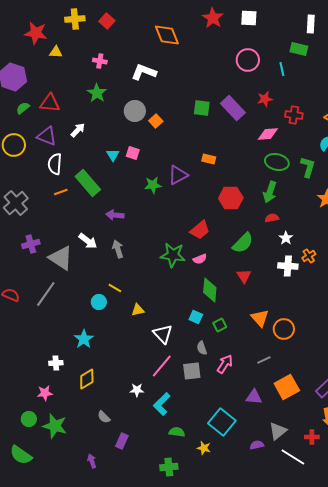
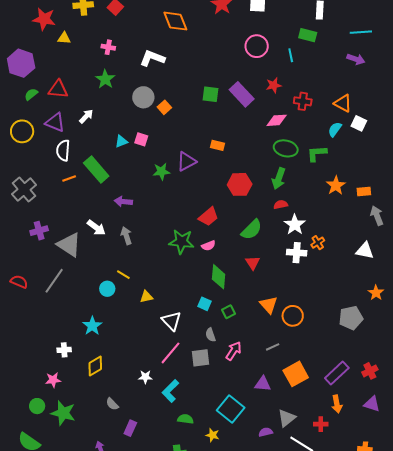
cyan triangle: (113, 155) -> (121, 141), turned 40
green L-shape: (308, 167) -> (317, 153), turned -110
white star: (286, 238) -> (295, 225), size x1.5

